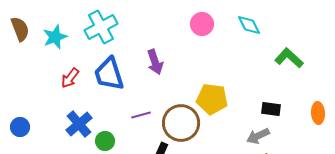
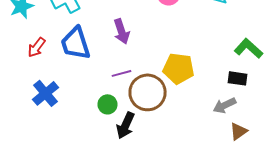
green L-shape: (289, 58) -> (248, 48), moved
purple line: (141, 115) -> (122, 73), moved
green circle: (105, 141) -> (108, 104), moved

